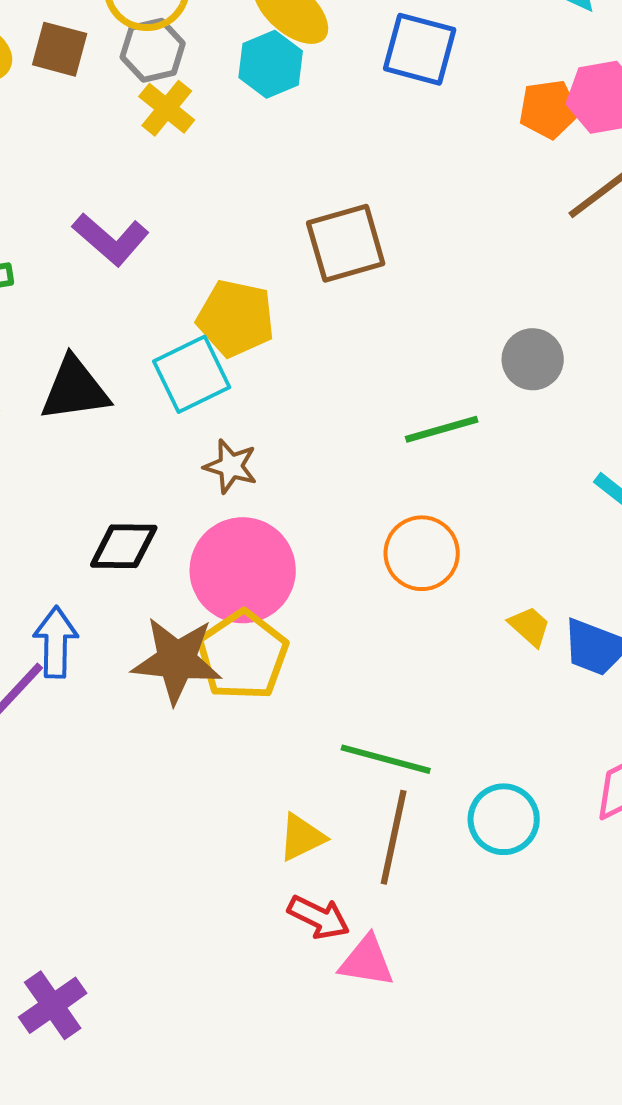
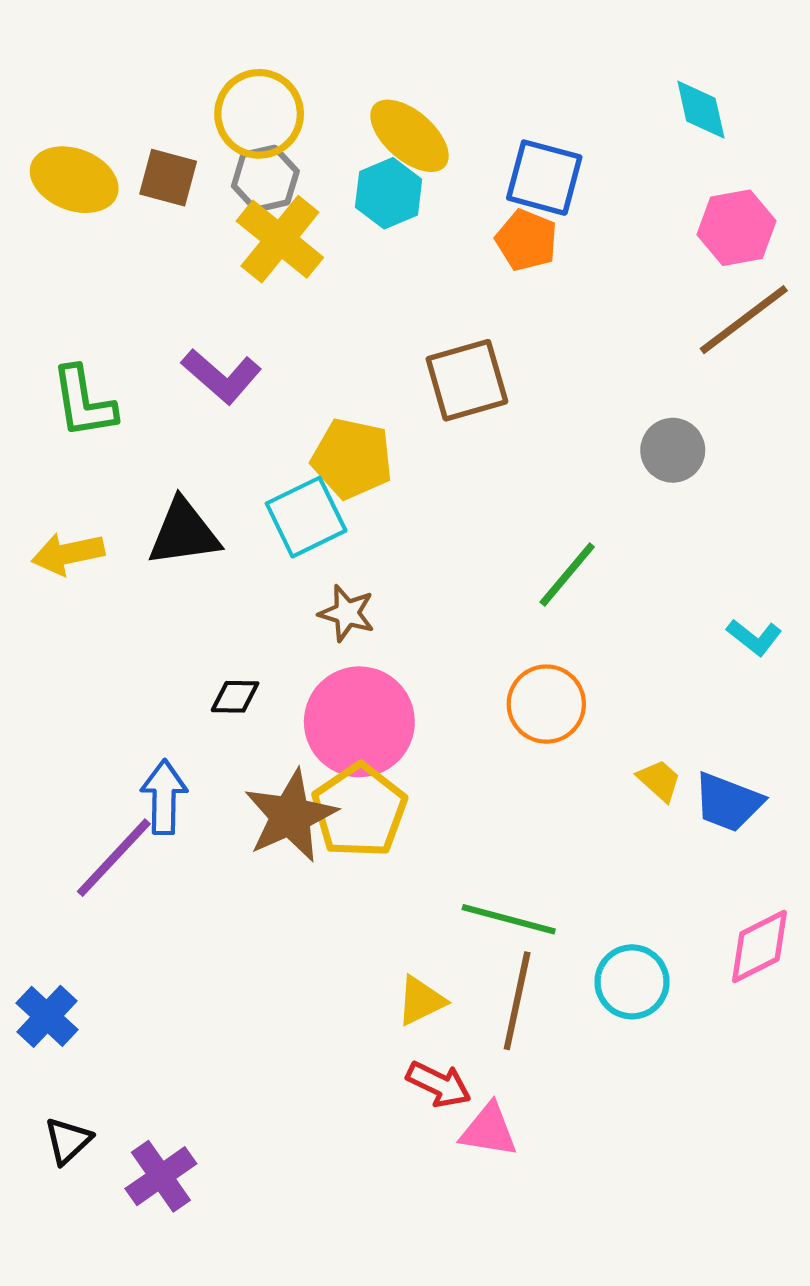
yellow cross: (167, 108) -> (280, 239), size x1.5
orange pentagon: (549, 109) -> (526, 240), moved, turned 30
gray circle: (533, 359) -> (673, 450), moved
green line: (442, 429) -> (567, 575), turned -34
black diamond: (124, 546) -> (235, 697), size x0.7
brown star: (177, 660) -> (290, 816), turned -30

